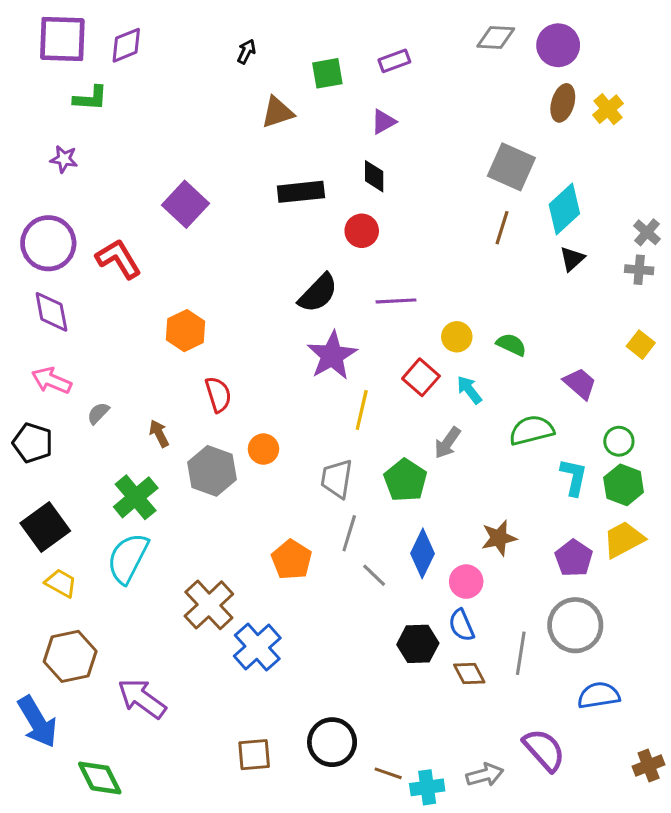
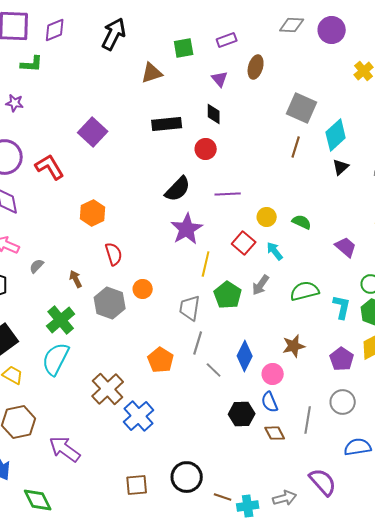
black arrow: (246, 51) -> (114, 34), moved, size x2.0
brown ellipse: (563, 103) -> (256, 67), moved
purple triangle: (384, 122) -> (220, 79), turned -42
green semicircle: (532, 430) -> (305, 291), moved
green pentagon: (405, 480) -> (228, 295), moved
gray circle: (575, 625) -> (343, 402), size x0.7

